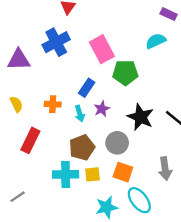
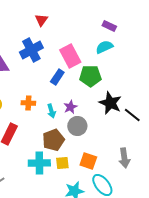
purple rectangle: (169, 14) -> (109, 26), moved
cyan semicircle: (156, 41) -> (104, 47), moved
blue rectangle: (87, 88) -> (57, 77), moved
black star: (141, 117) -> (110, 103), moved
gray circle: (117, 143) -> (77, 126), moved

